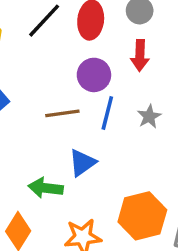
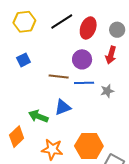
blue line: (107, 113) -> (84, 83), turned 60

